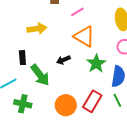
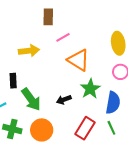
pink line: (77, 12) -> (63, 37), moved
black arrow: (63, 60) -> (64, 100), moved
orange circle: (66, 105) -> (42, 130), moved

